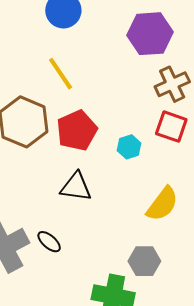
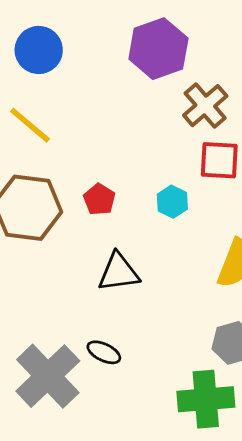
yellow line: (61, 74) -> (30, 125), moved
red pentagon: (77, 130) -> (99, 199), size x0.6

